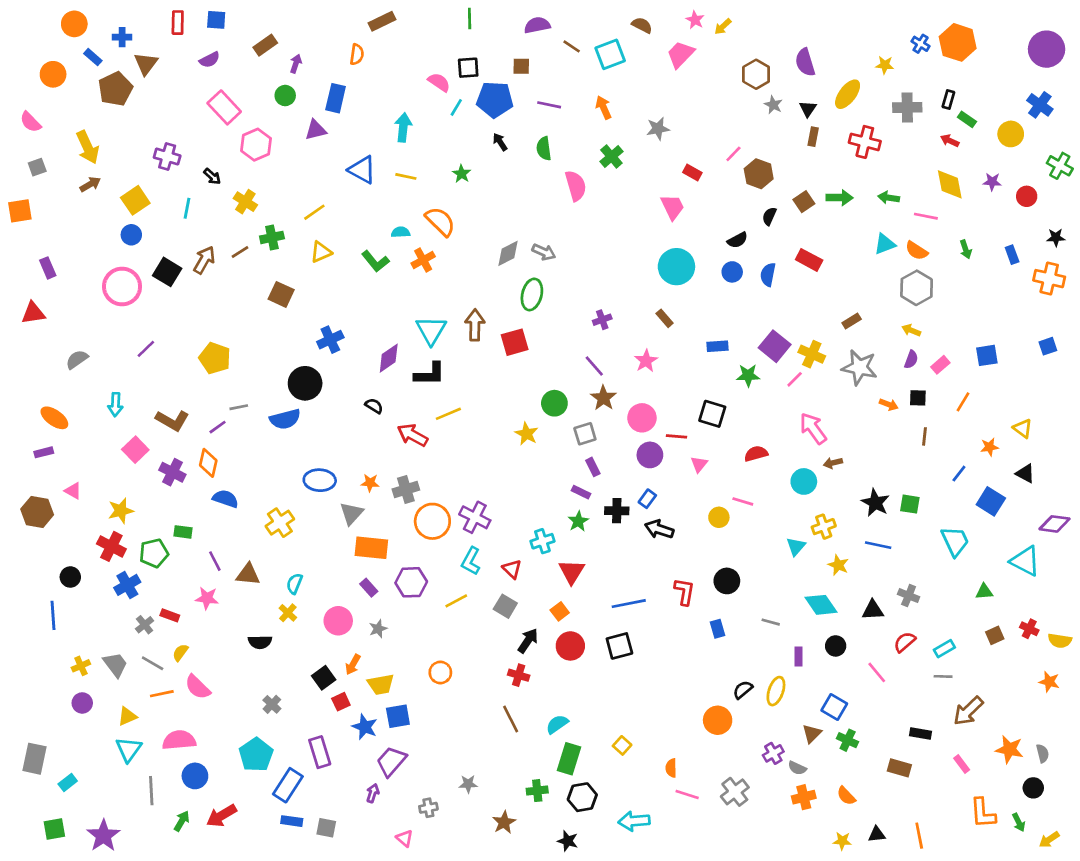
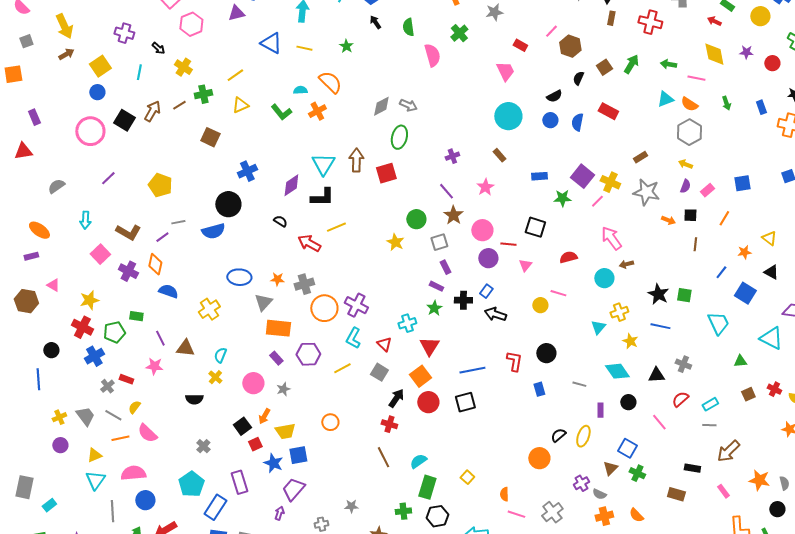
green arrow: (840, 198) -> (631, 64), turned -60
orange square: (560, 611) -> (420, 376), size x1.5

